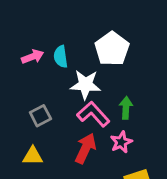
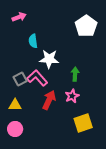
white pentagon: (112, 49) -> (86, 26), moved
pink arrow: (33, 57) -> (19, 17), moved
pink L-shape: (93, 114) -> (37, 78), moved

